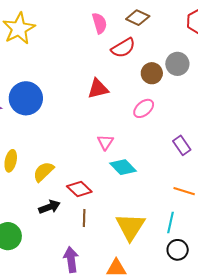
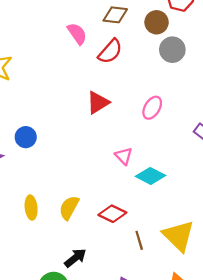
brown circle: (152, 73) -> (157, 22), moved
blue circle: (26, 98) -> (26, 137), size x0.6
black arrow: (49, 207) -> (75, 258), moved
brown line: (84, 218) -> (139, 240), moved

